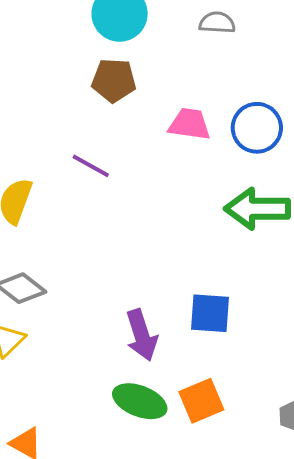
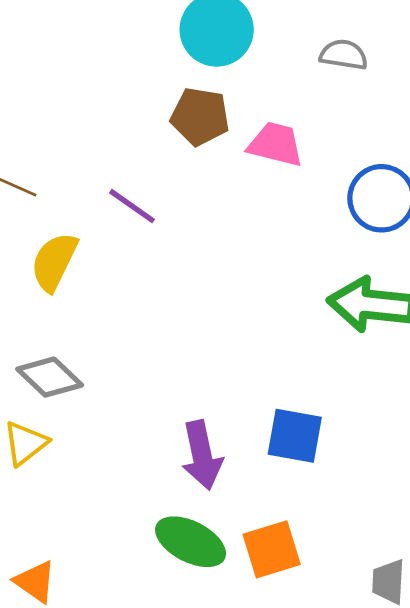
pink trapezoid: (189, 124) -> (276, 144), moved
purple line: (91, 166) -> (132, 206), moved

